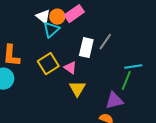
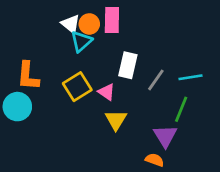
pink rectangle: (74, 14) -> (112, 20), turned -54
gray line: (105, 42) -> (156, 80), moved
cyan line: (133, 67) -> (191, 77), moved
purple triangle: (114, 101) -> (165, 136), turned -48

